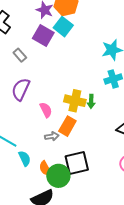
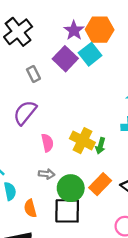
orange rectangle: (67, 126) -> (100, 184), moved
green circle: (58, 176) -> (71, 188), moved

